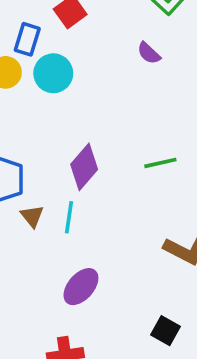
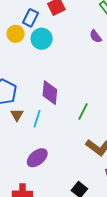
green line: (160, 163) -> (83, 111), moved, turned -60
purple diamond: (84, 167) -> (50, 93), turned -45

